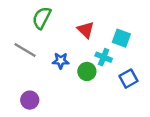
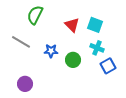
cyan square: (121, 38) -> (95, 25), moved
cyan cross: (104, 57) -> (97, 48), moved

